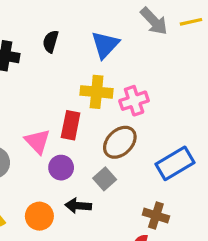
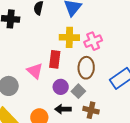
brown ellipse: (120, 142) -> (86, 68), turned -40
purple circle: (61, 168) -> (61, 87), moved
brown cross: (156, 216) -> (91, 110), moved

